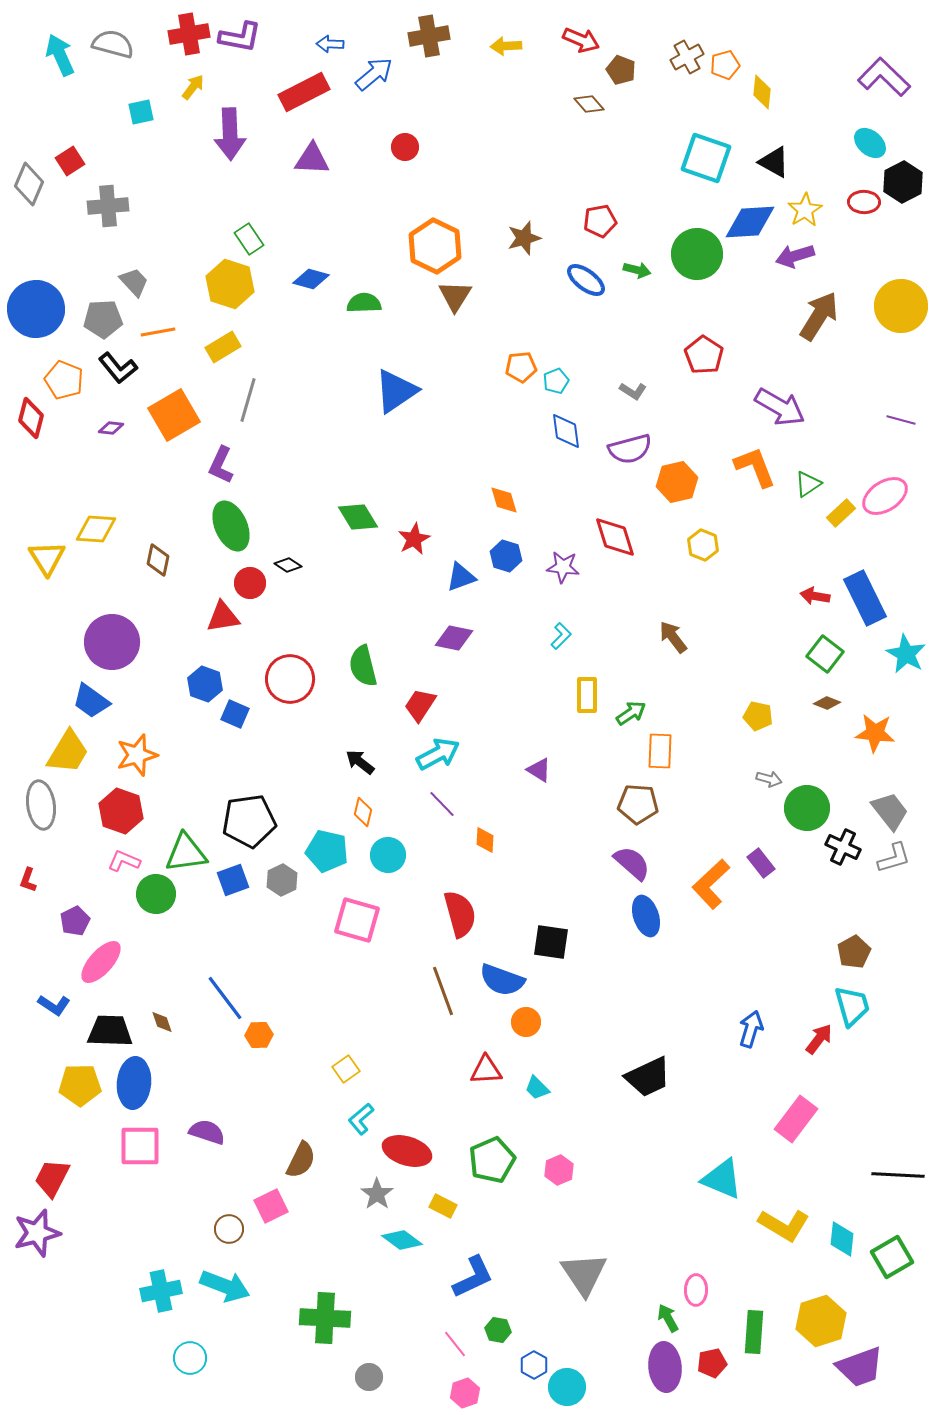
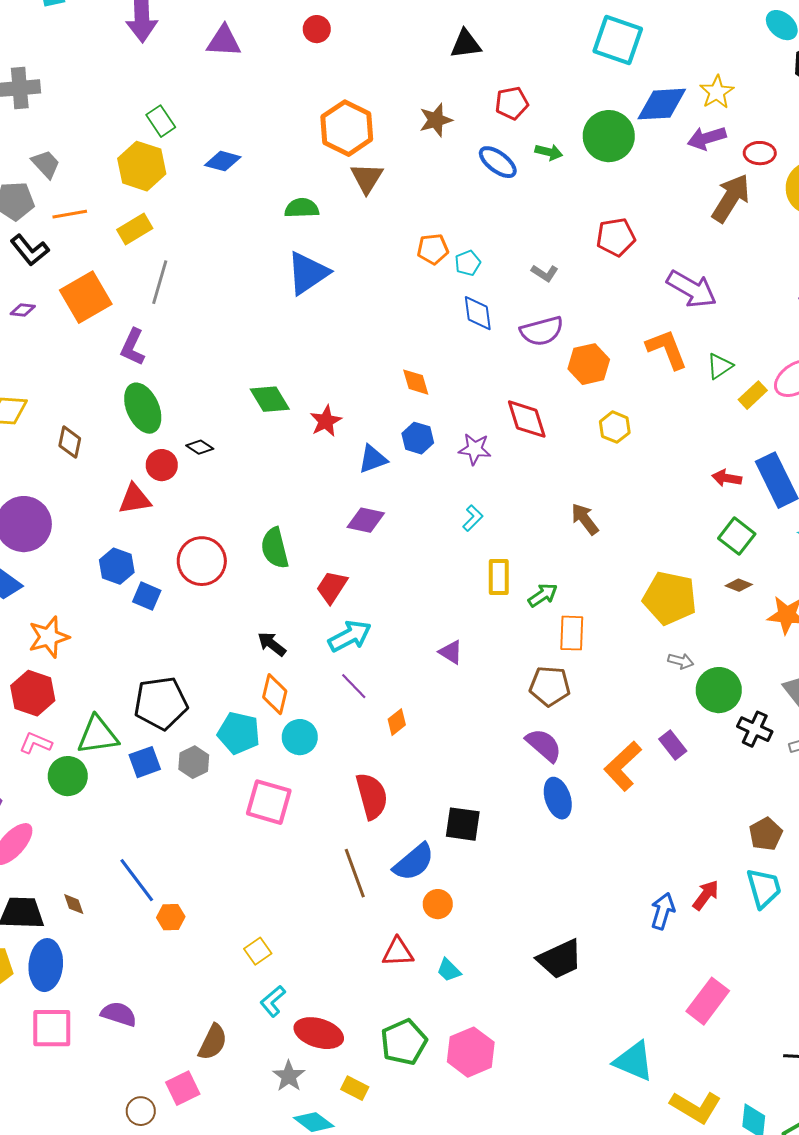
black triangle: (774, 162) -> (466, 44), moved, turned -36
red ellipse: (864, 202) -> (760, 153), moved
green semicircle: (364, 303) -> (302, 208), moved
red pentagon: (704, 355) -> (616, 237), turned 30
yellow pentagon: (758, 716) -> (670, 598), size x1.8
orange diamond: (363, 812) -> (275, 694), size x1.4
orange diamond: (485, 840) -> (397, 722), turned 48
blue semicircle: (502, 980) -> (414, 862), turned -60
red arrow: (819, 1039) -> (706, 895), moved
pink hexagon: (559, 1170) -> (471, 1052), size x1.6

